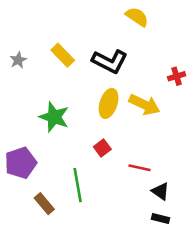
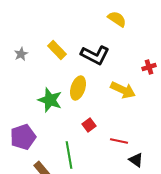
yellow ellipse: (109, 103) -> (78, 88), moved

